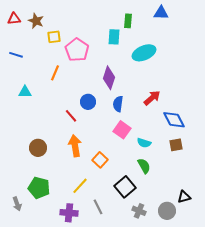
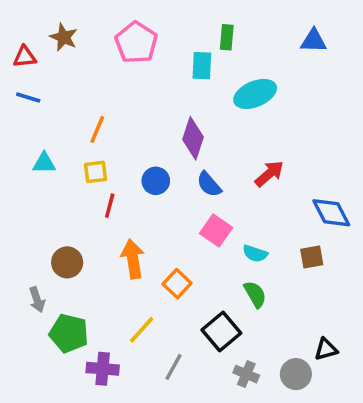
blue triangle: (161, 13) -> (314, 41), moved
red triangle: (14, 19) -> (25, 57), moved
yellow square: (54, 37) -> (96, 172), moved
pink pentagon: (77, 50) -> (136, 43), moved
blue semicircle: (118, 104) -> (209, 184), turned -49
red line: (71, 116) -> (110, 206), moved, turned 56
blue diamond: (174, 120) -> (331, 213), moved
gray arrow: (17, 204) -> (37, 300), moved
gray line: (98, 207) -> (174, 367), turned 56
purple cross: (69, 213) -> (103, 369), moved

